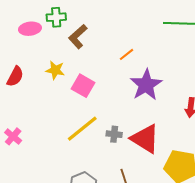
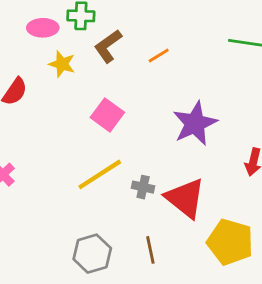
orange line: (127, 54) -> (159, 55), moved
yellow star: (55, 70) -> (62, 64), moved

